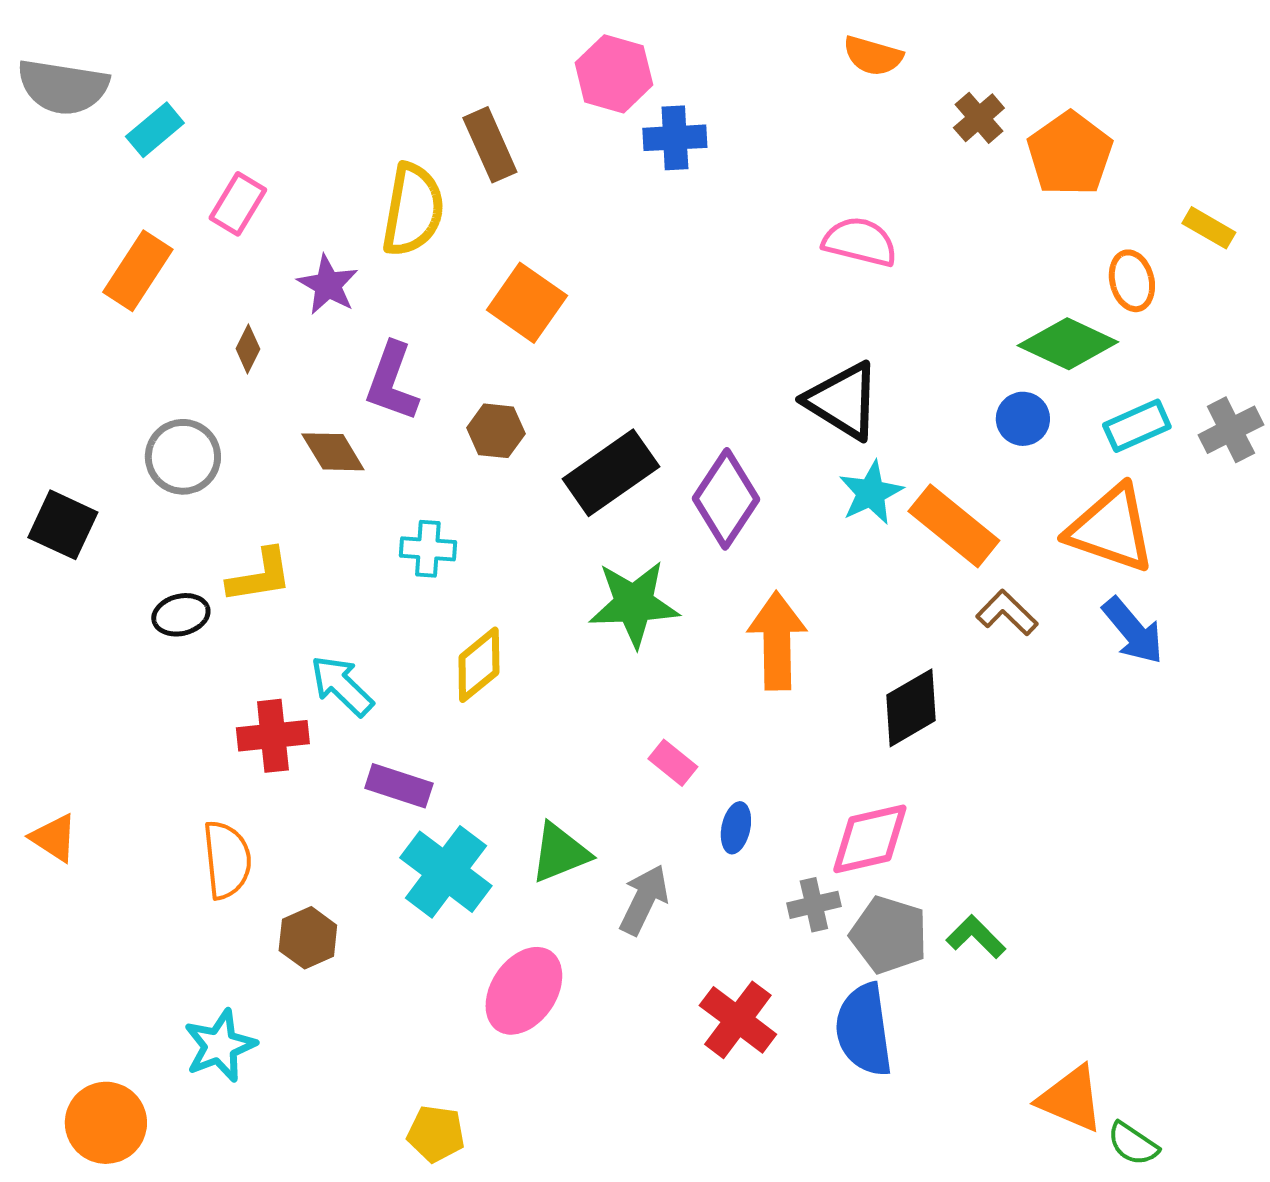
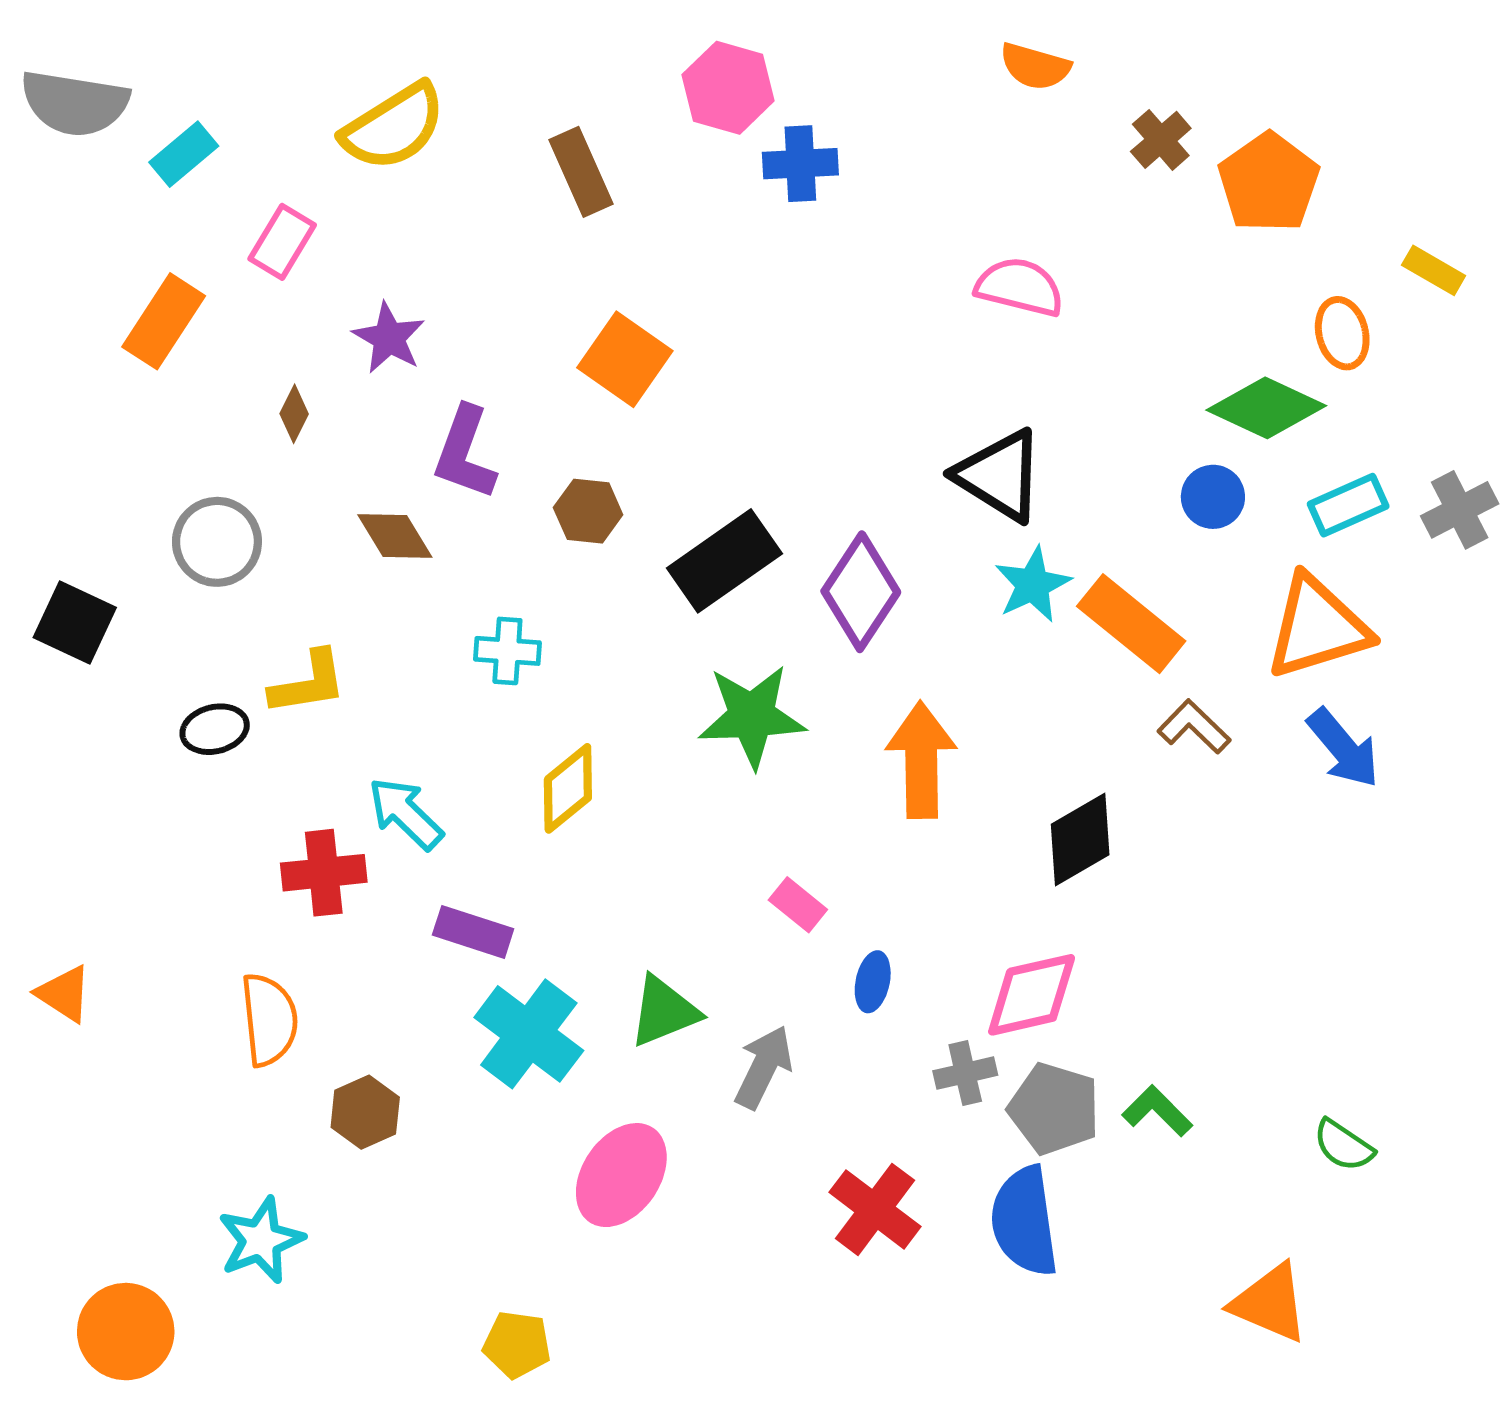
yellow semicircle: (413, 210) -> (394, 127), moved, turned 48
orange triangle: (1111, 529) -> (1317, 627), turned -36
green semicircle: (1133, 1144) -> (1343, 1145), moved

